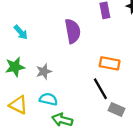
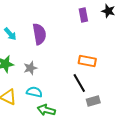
purple semicircle: (73, 31) -> (39, 34), moved
gray rectangle: (116, 110) -> (93, 101), turned -40

